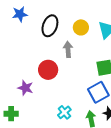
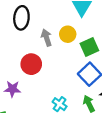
yellow circle: (81, 27) -> (68, 34), moved

